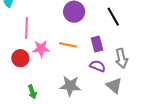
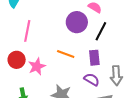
black line: (113, 17) -> (101, 31), moved, turned 48
pink star: (41, 49) -> (37, 66), moved, turned -30

